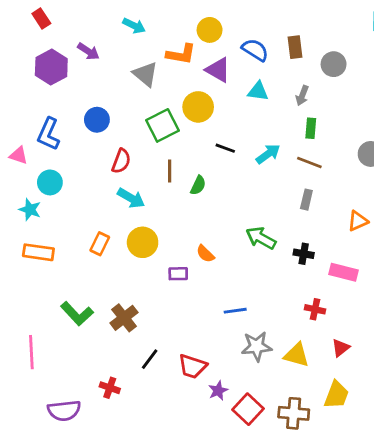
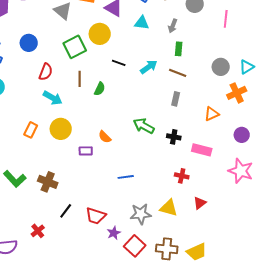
brown cross: (124, 318) -> (48, 182), turned -30
gray star: (257, 346) -> (141, 214), moved
red cross: (110, 388) -> (38, 231), turned 32
yellow trapezoid: (336, 395) -> (197, 252), moved, turned 45

